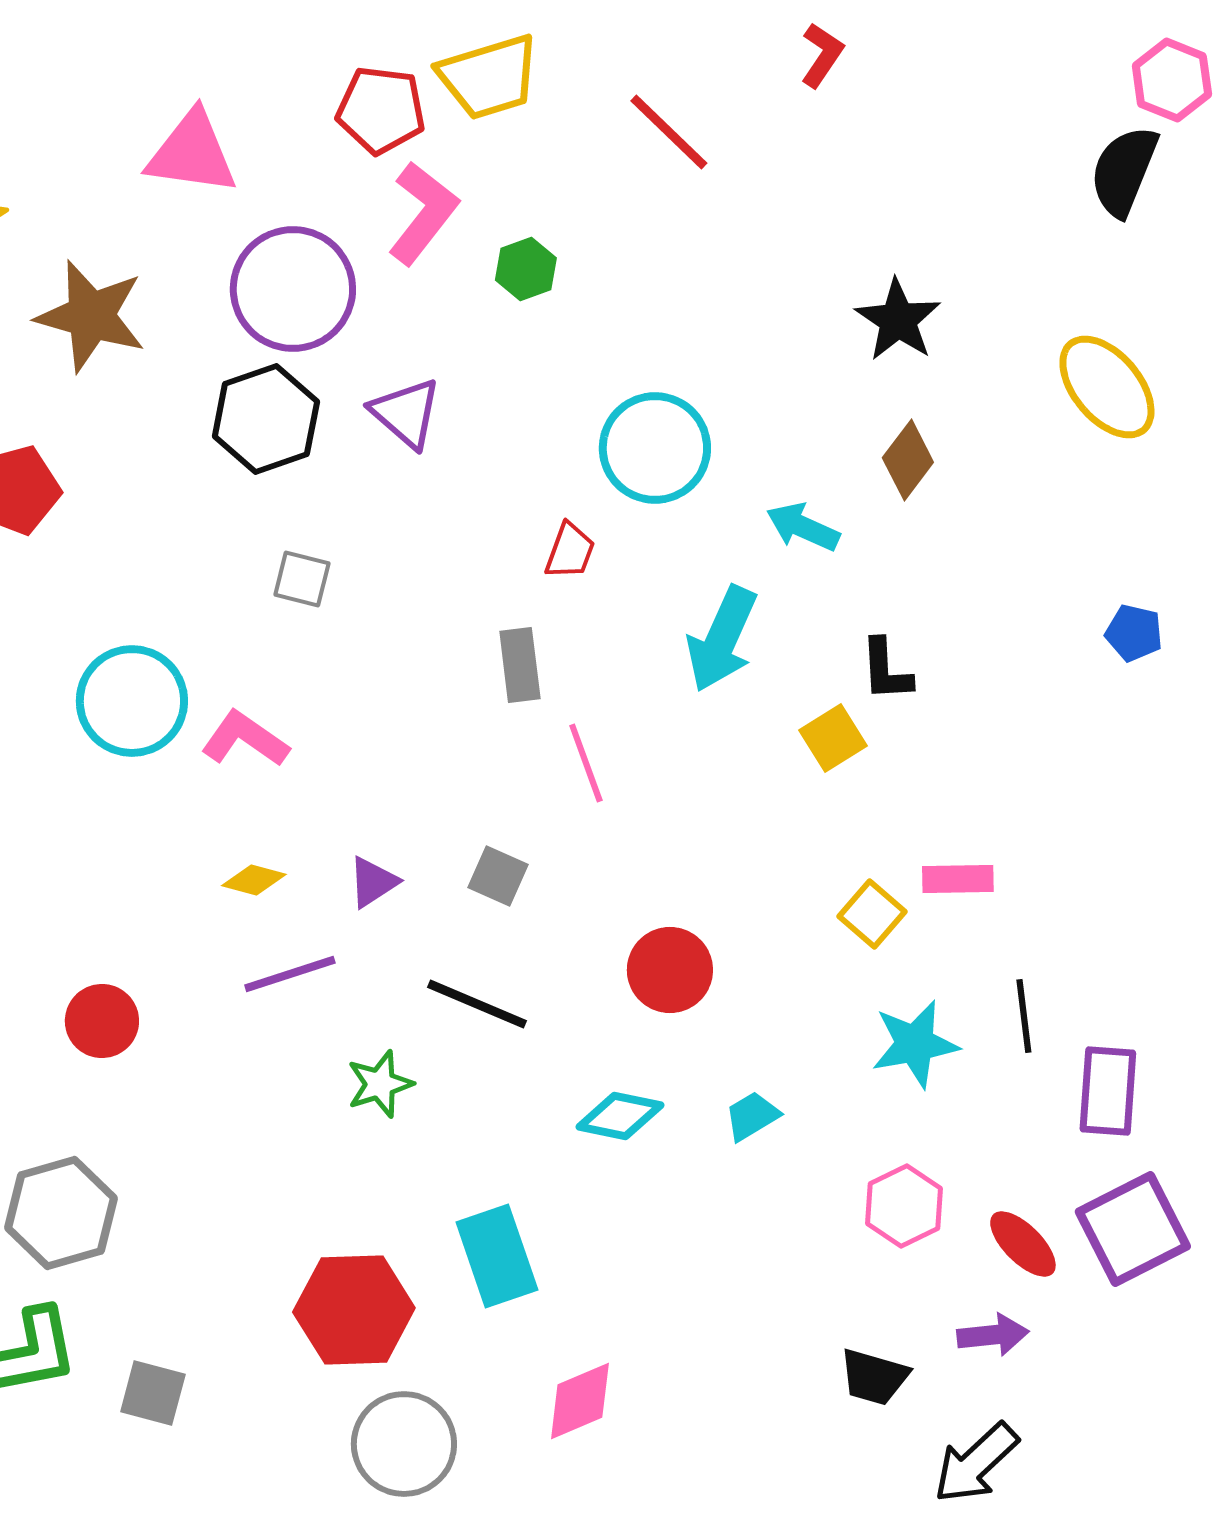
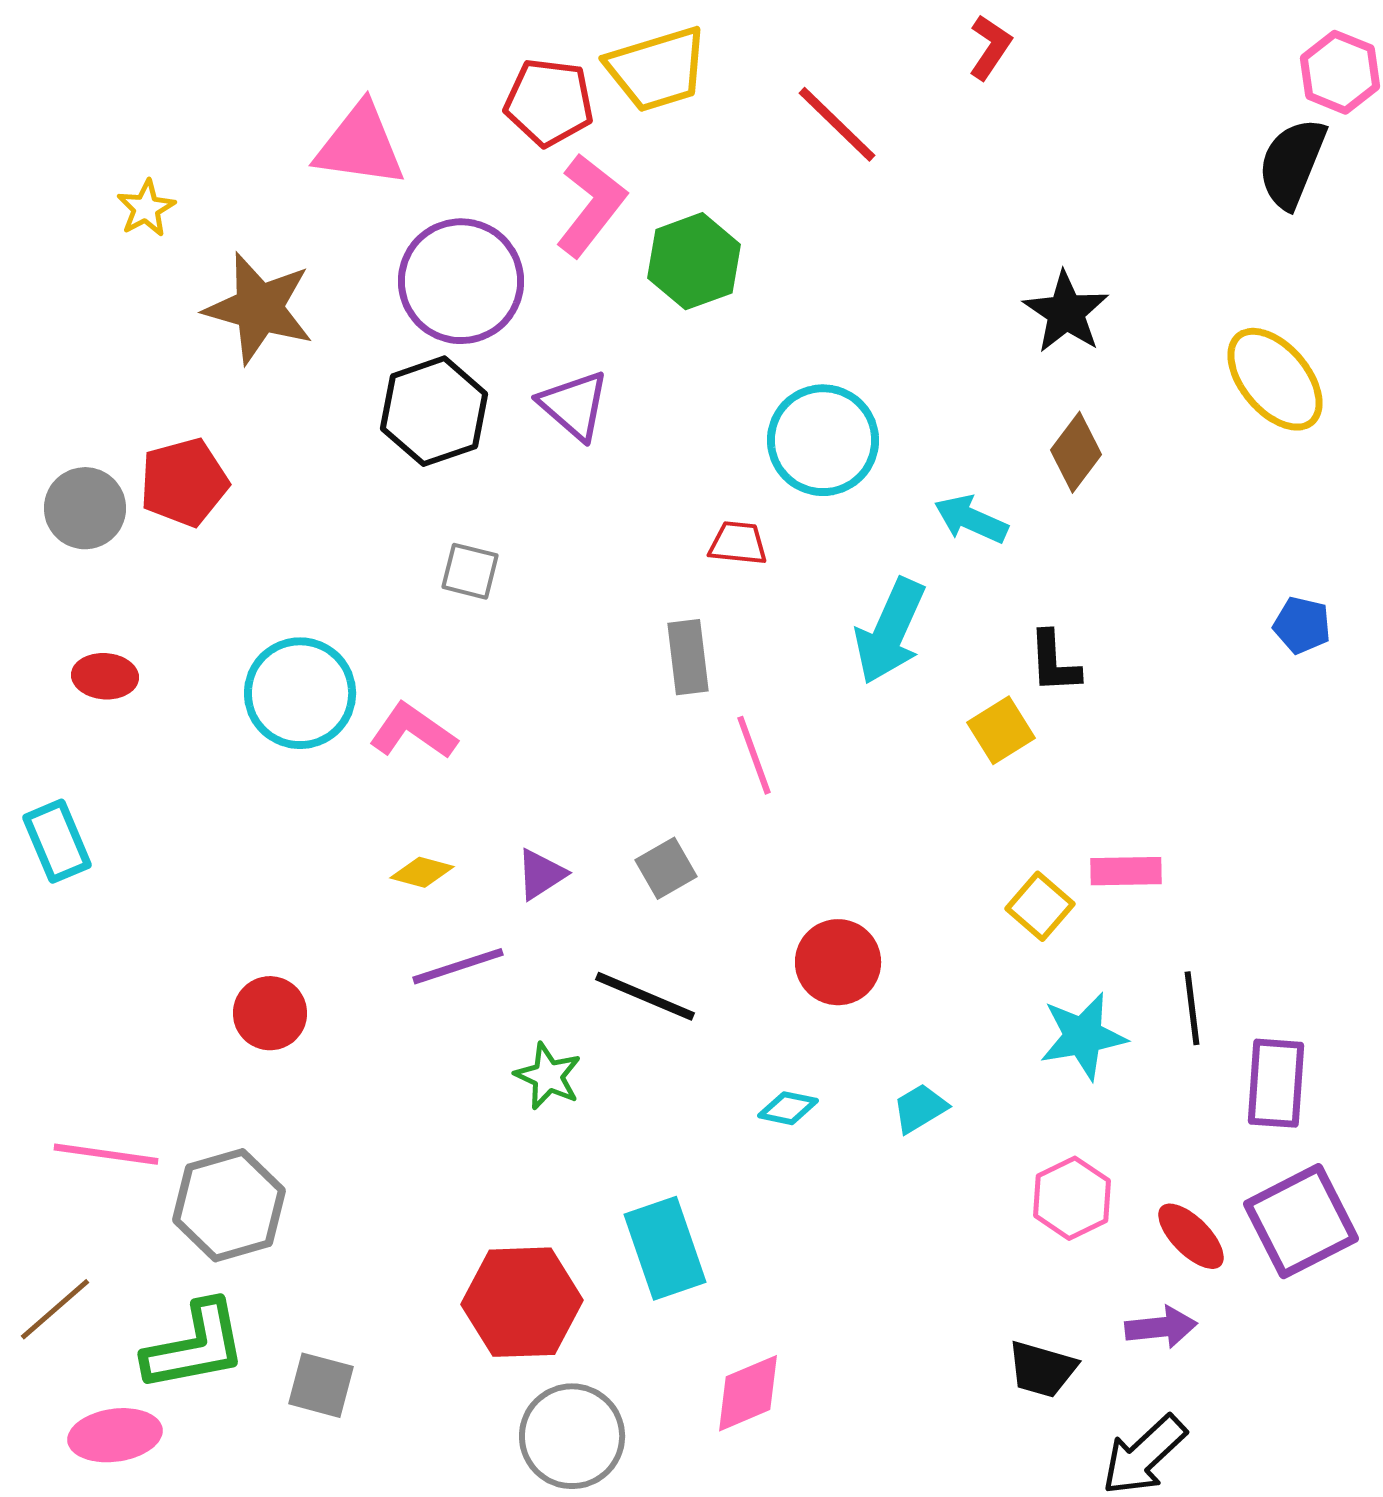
green hexagon: (526, 269) -> (694, 261), size x1.5
red trapezoid: (570, 551) -> (738, 543), turned -104
gray square: (498, 876) -> (666, 868), turned 36
green star: (380, 1084) -> (548, 1076), turned -30
cyan diamond: (620, 1116) -> (788, 1108), size x0.7

